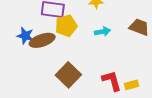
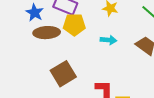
blue star: (25, 36) -> (35, 13), moved

